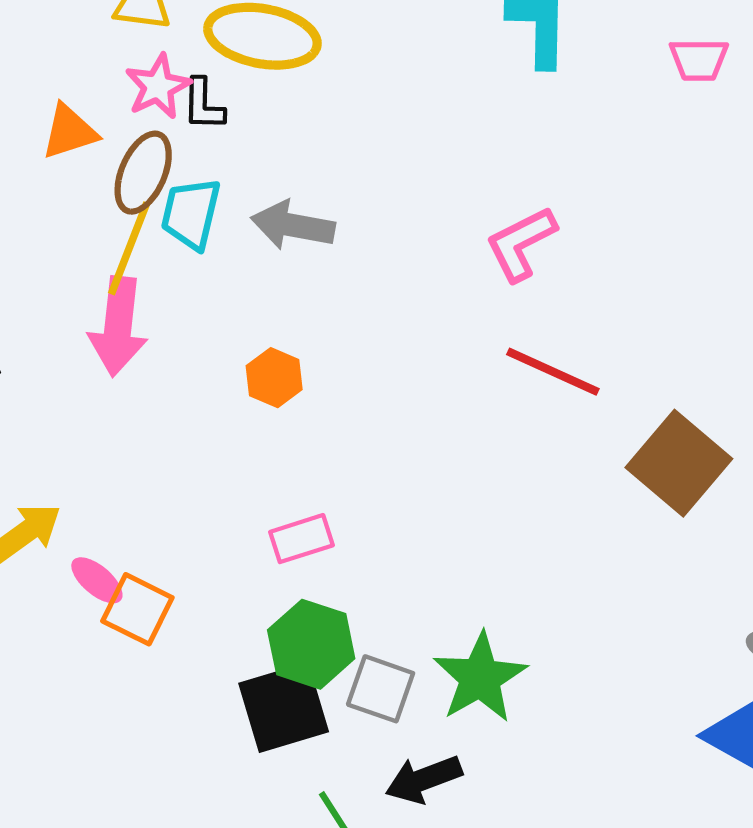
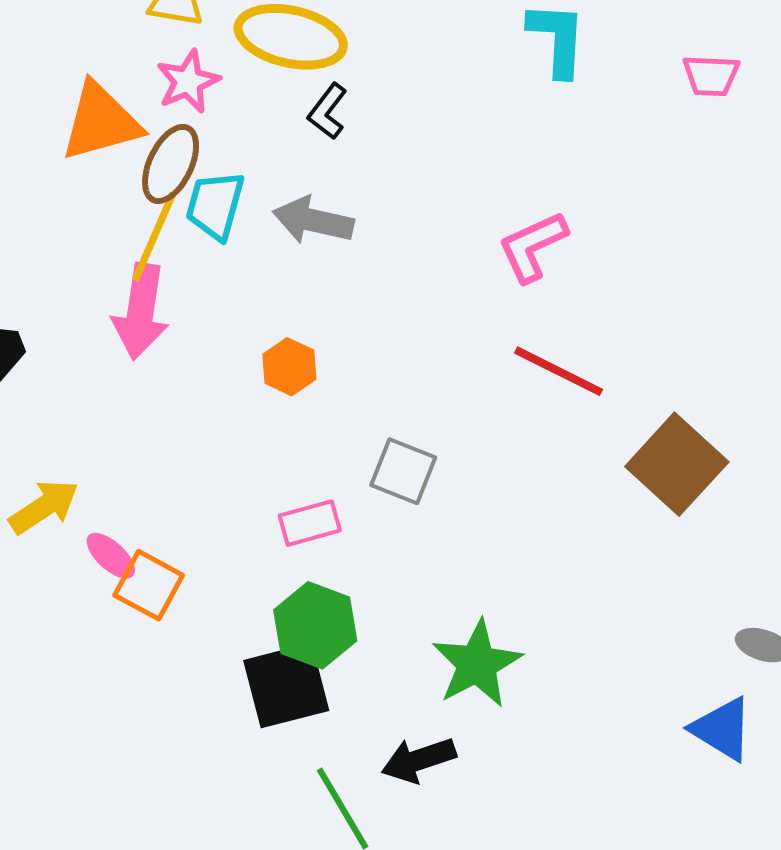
black L-shape: (203, 104) -> (327, 111), moved, turned 34
orange triangle: (69, 132) -> (101, 122), size x1.5
gray square: (381, 689) -> (403, 471), moved

